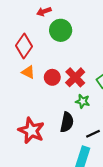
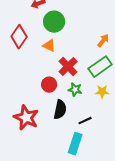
orange triangle: (28, 72) -> (49, 46), moved
red circle: (52, 77) -> (49, 85), moved

